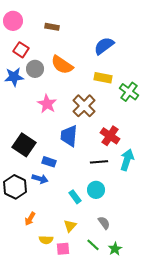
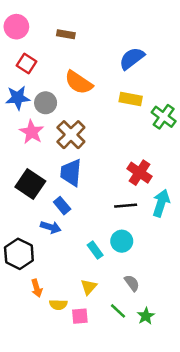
gray circle: (35, 69) -> (46, 103), moved
pink star: (47, 104) -> (32, 132), moved
brown cross: (84, 106) -> (71, 135), moved
blue trapezoid: (69, 136) -> (71, 173), moved
blue rectangle: (49, 162) -> (62, 206), turned 32
black hexagon: (15, 187) -> (19, 254), moved
orange arrow: (30, 219) -> (37, 288), moved, turned -48

